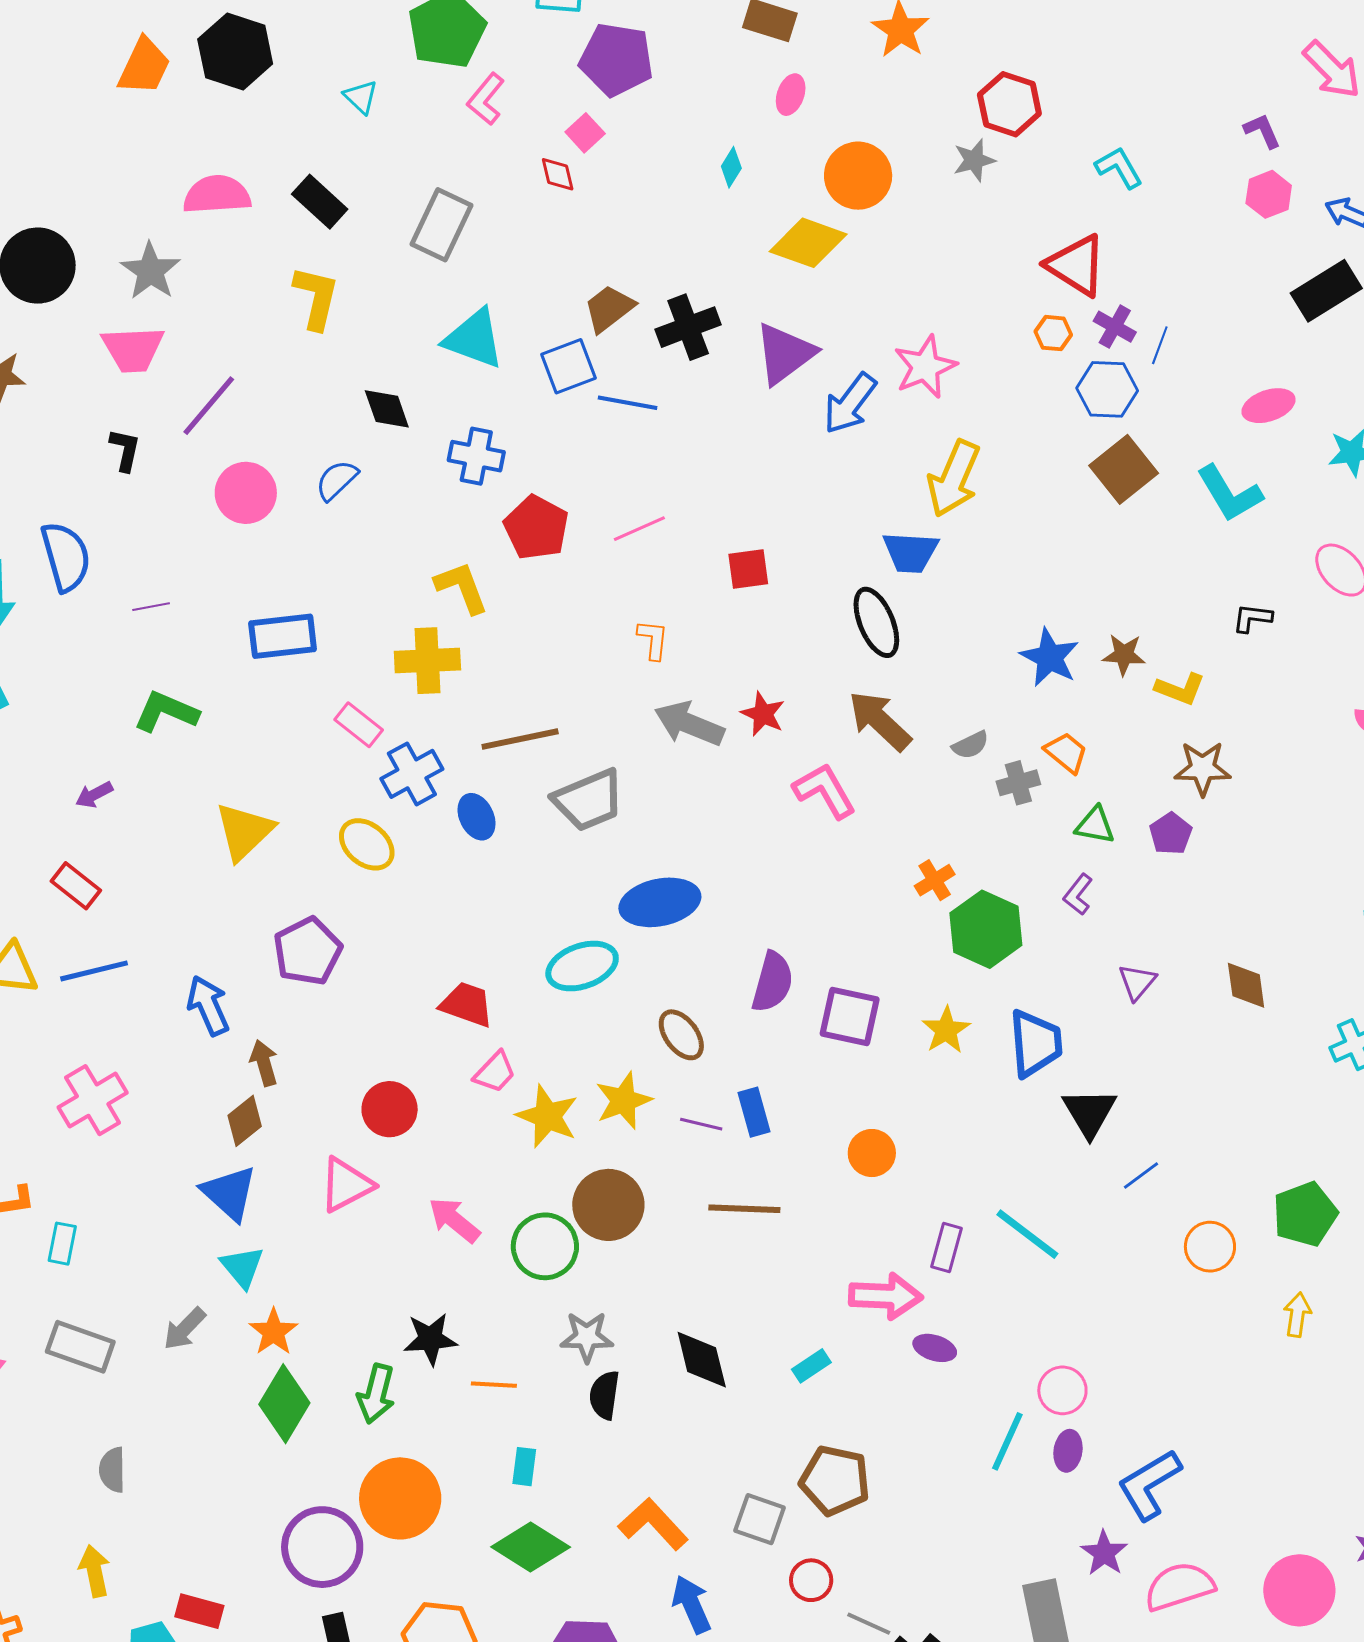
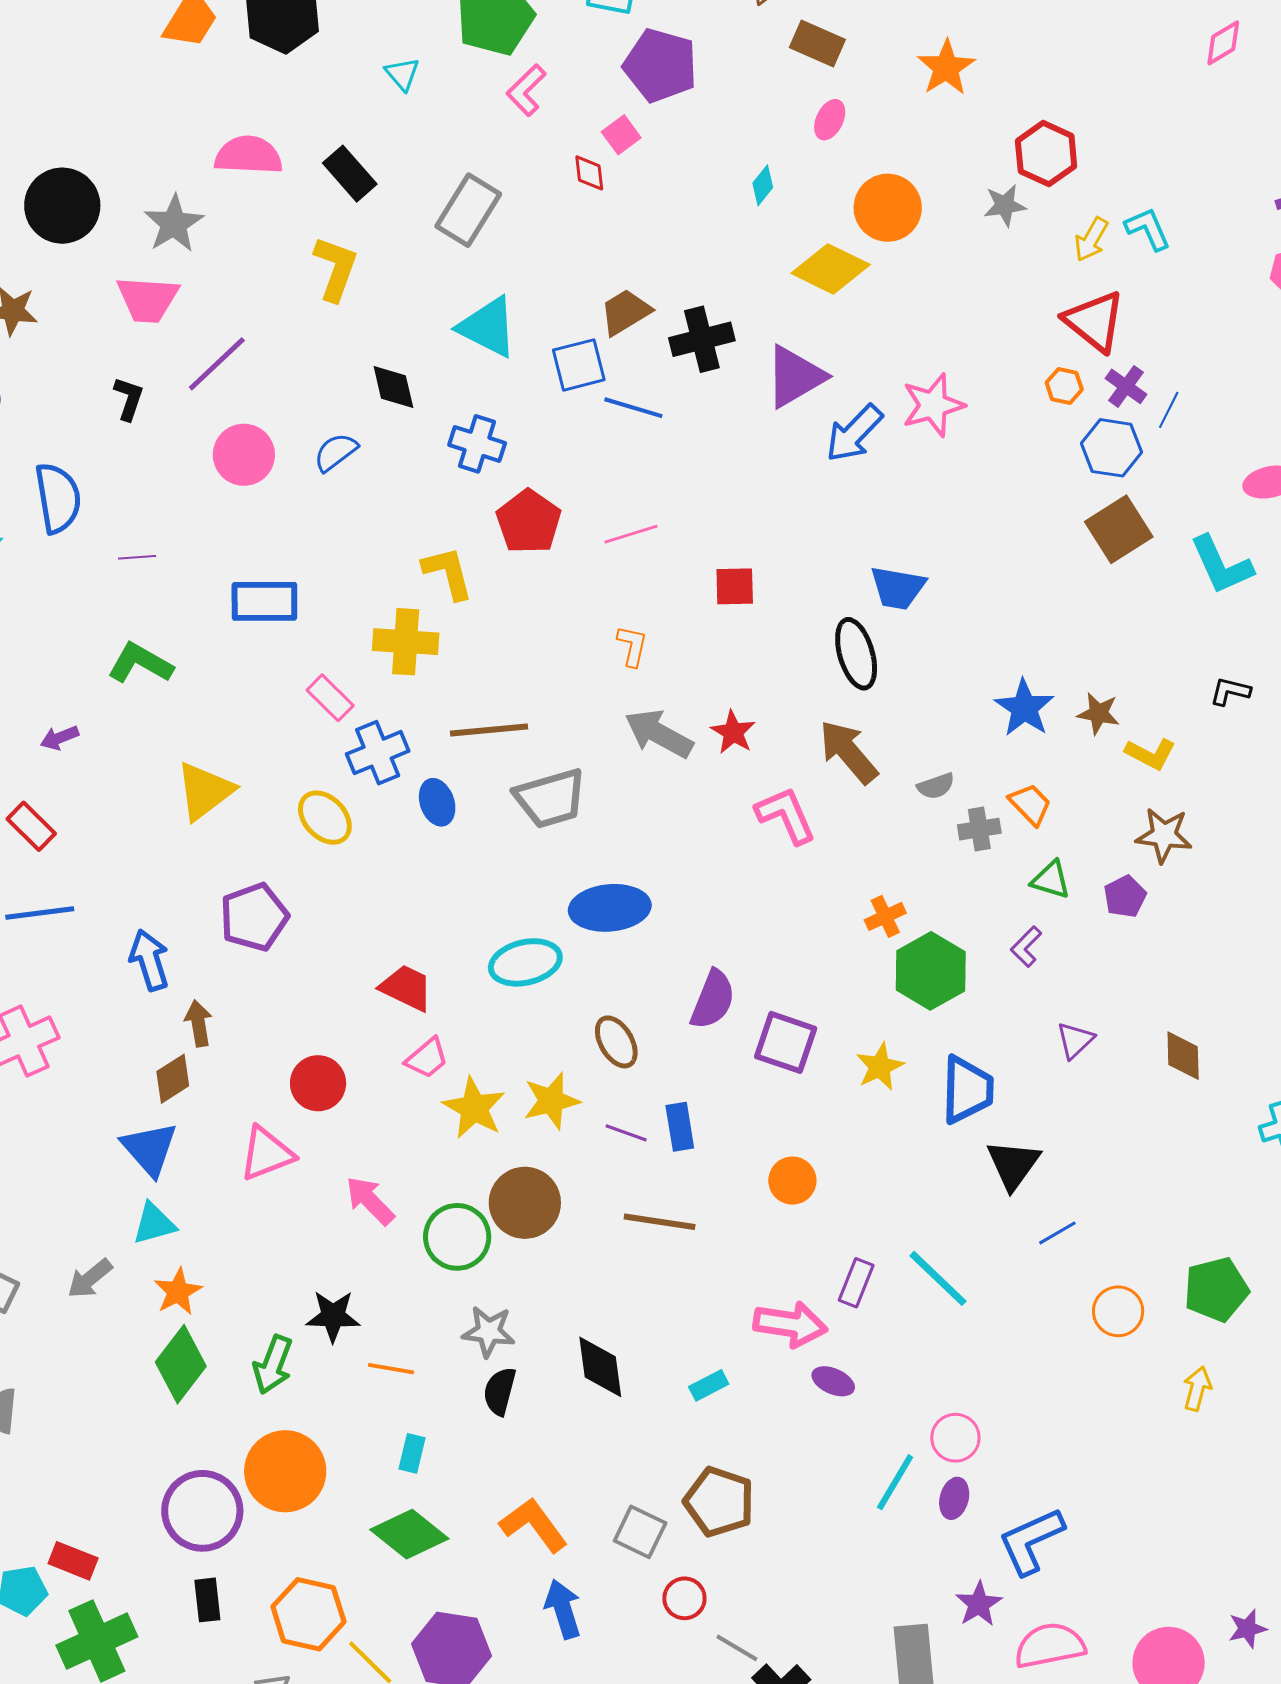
yellow arrow: (954, 479) -> (1091, 239), moved, size x0.6
cyan triangle: (242, 1267) -> (154, 1224), turned 48

